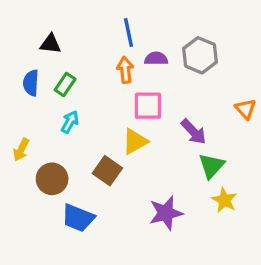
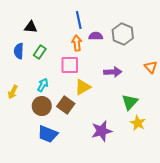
pink square: (148, 106) -> (70, 65), moved
cyan arrow: (70, 122) -> (43, 85), moved
purple arrow: (194, 132) -> (113, 72), moved, turned -48
brown circle: (52, 179) -> (42, 106), moved

